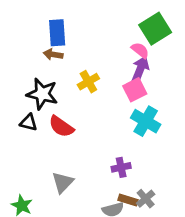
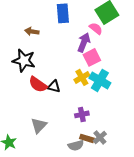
blue rectangle: (57, 33) -> (63, 13), moved
purple arrow: (140, 69) -> (84, 42), moved
yellow cross: (88, 82) -> (82, 77), moved
black triangle: (29, 122) -> (54, 86), moved

